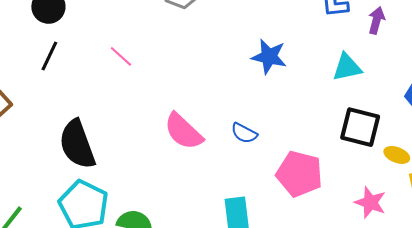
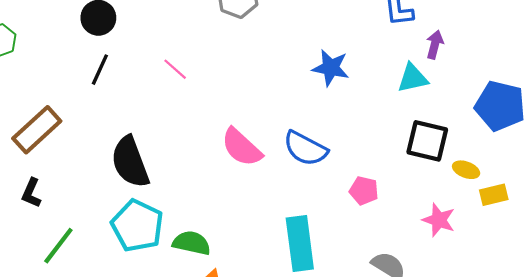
purple arrow: (376, 20) -> (435, 45), moved
blue semicircle: (244, 133) -> (305, 148), size x1.6
pink pentagon: (299, 174) -> (364, 191), size x0.6

